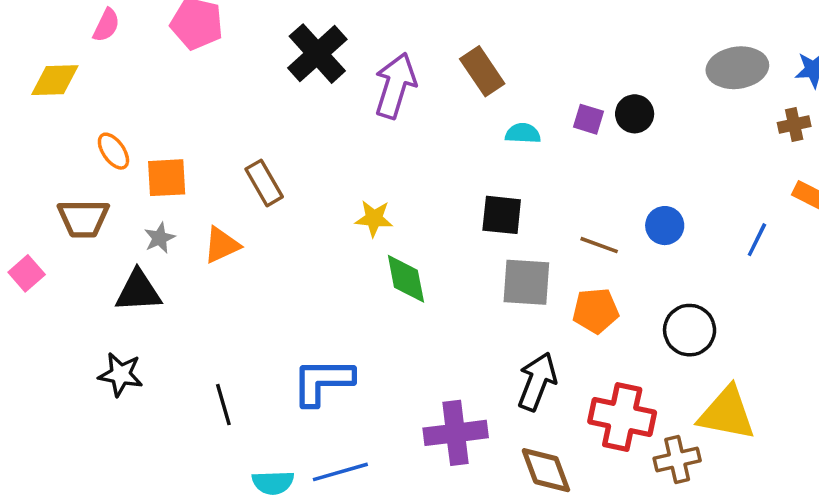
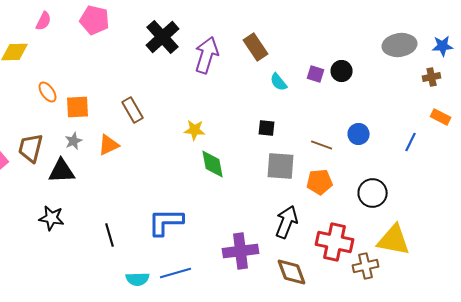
cyan semicircle: (523, 133) -> (279, 82), turned -132
black square: (502, 215) -> (267, 128), size x0.7
brown trapezoid: (83, 218) -> (31, 148), moved, turned 104

